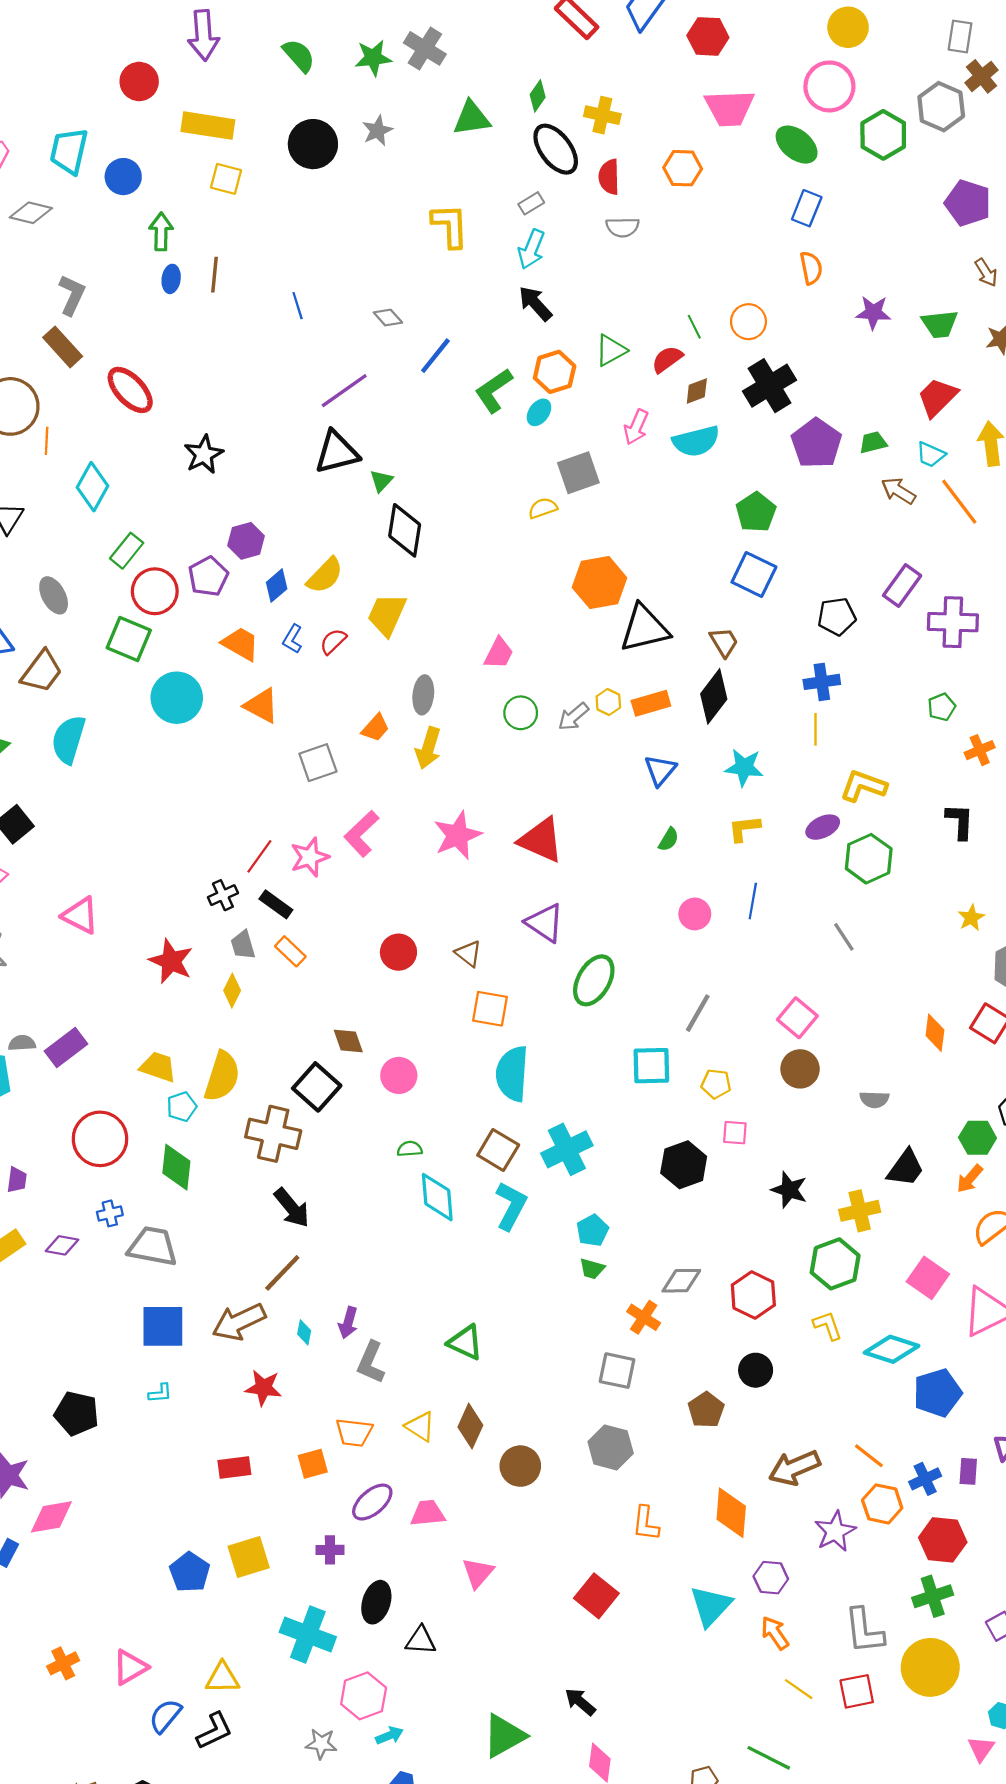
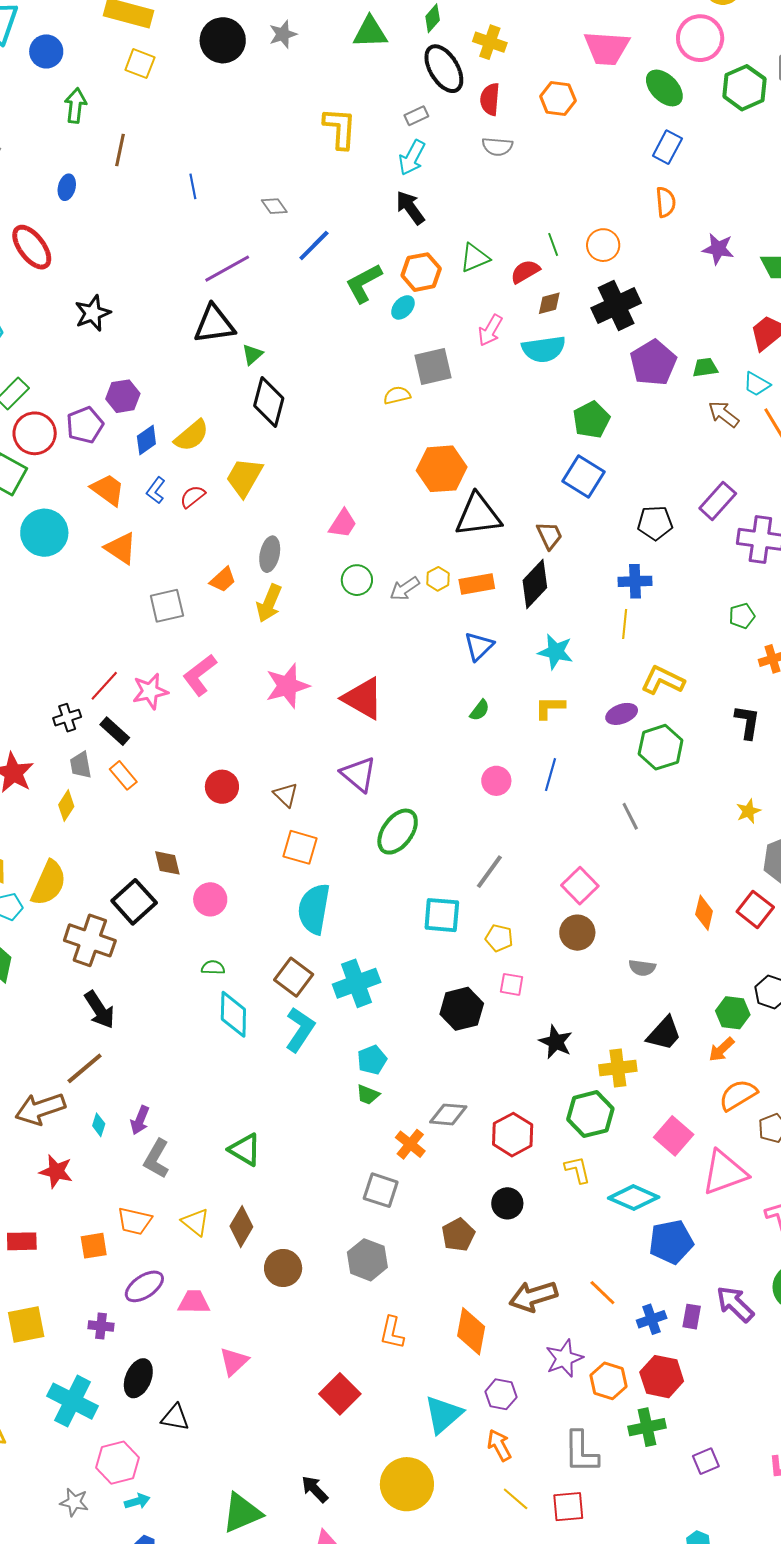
blue ellipse: (171, 279) -> (67, 187), moved
orange hexagon: (882, 1504) -> (608, 1381), moved
yellow circle: (930, 1667) -> (407, 1484), moved

